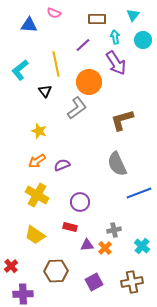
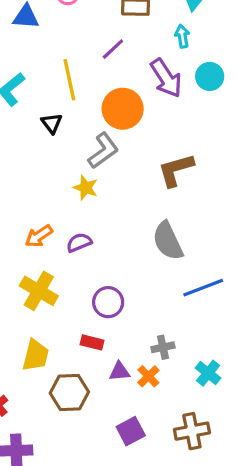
cyan arrow: (115, 37) -> (182, 36), moved
cyan circle: (143, 40) -> (210, 76), moved
yellow star: (39, 131) -> (86, 188), moved
yellow trapezoid: (35, 235) -> (36, 355), turned -110
brown hexagon: (56, 271) -> (69, 392), moved

